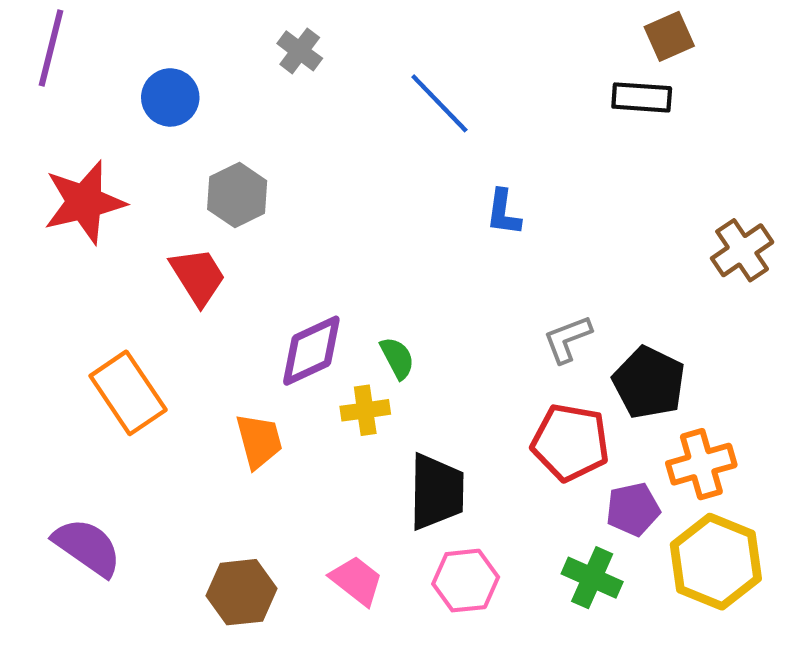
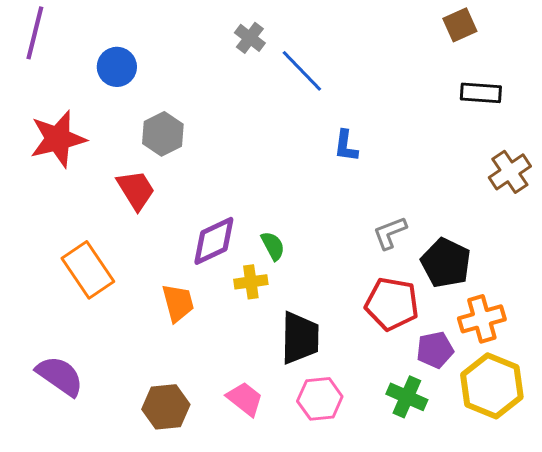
gray cross: (300, 51) -> (250, 38), moved
black rectangle: (642, 97) -> (481, 93), moved

